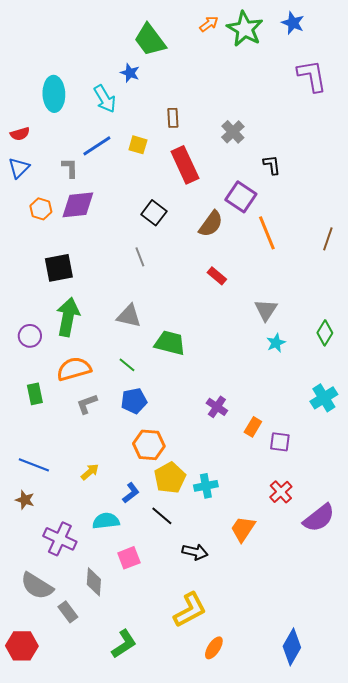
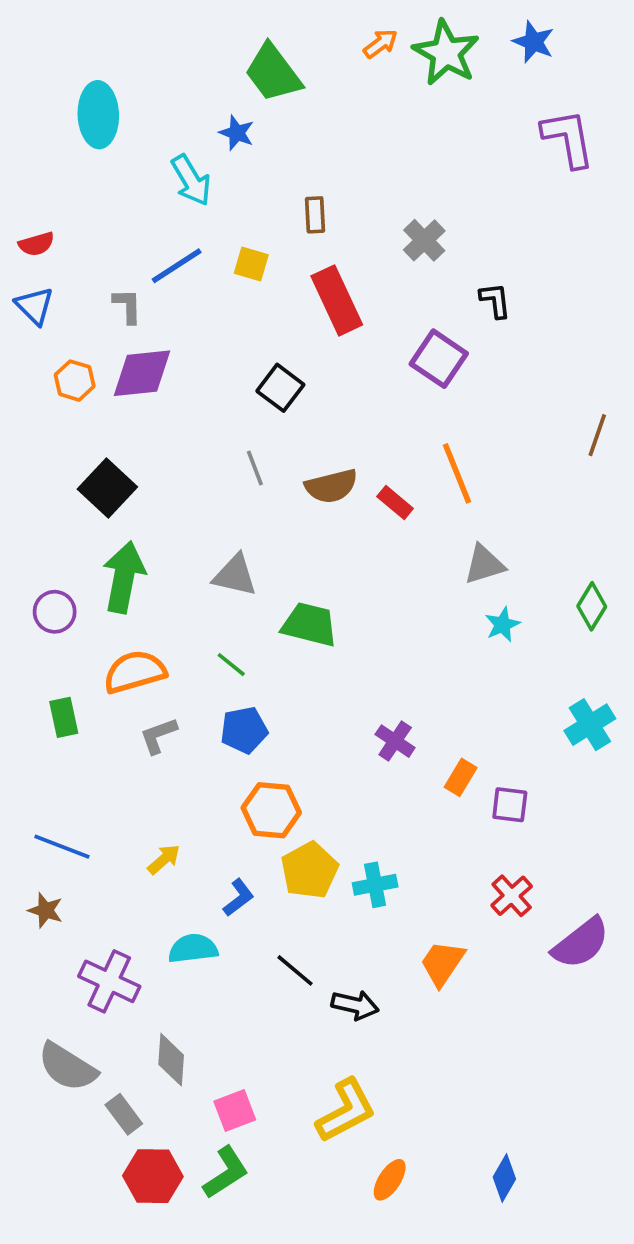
cyan ellipse: (54, 94) -> (98, 115), moved
blue triangle: (19, 168) -> (35, 306), turned -30
brown semicircle: (211, 224) -> (331, 486), moved, turned 40
orange line: (267, 233) -> (457, 473), moved
black square: (59, 268) -> (107, 488), turned -36
gray triangle: (266, 310) -> (484, 564), turned 40
black line: (162, 516) -> (295, 970), moved
pink square: (129, 558) -> (235, 1111), moved
red hexagon: (22, 646) -> (153, 1176), moved
blue diamond: (292, 647) -> (504, 1178), moved, size x0.7

